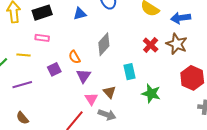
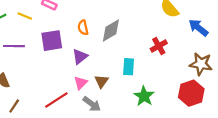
blue arrow: (181, 18) -> (198, 28), turned 30
brown star: (177, 44) -> (201, 64), moved, turned -30
orange semicircle: (75, 57) -> (83, 28), moved
purple square: (54, 69) -> (52, 41), size x1.5

